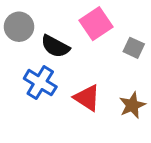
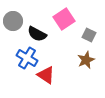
red triangle: (87, 98) -> (46, 75), moved
brown star: (132, 105) -> (86, 60), moved

